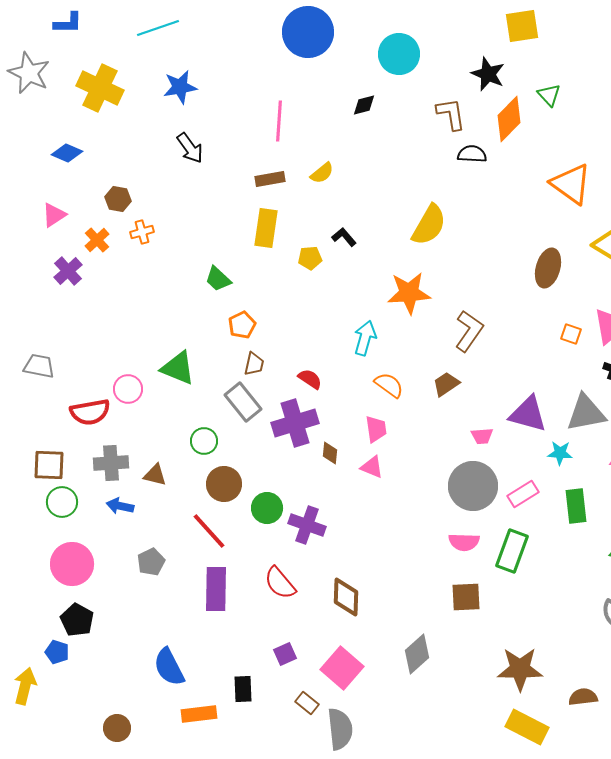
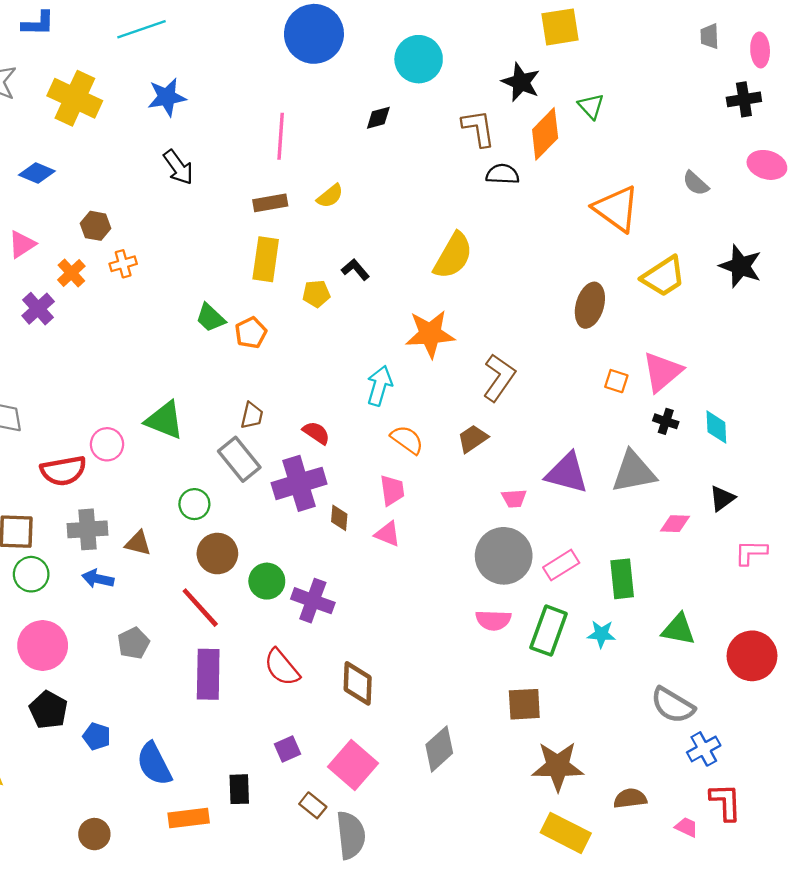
orange pentagon: (242, 325) -> (251, 333), moved
cyan star: (560, 453) -> (601, 634), moved
brown square: (466, 597) -> (524, 704), moved
blue pentagon: (57, 652) -> (97, 736), moved

